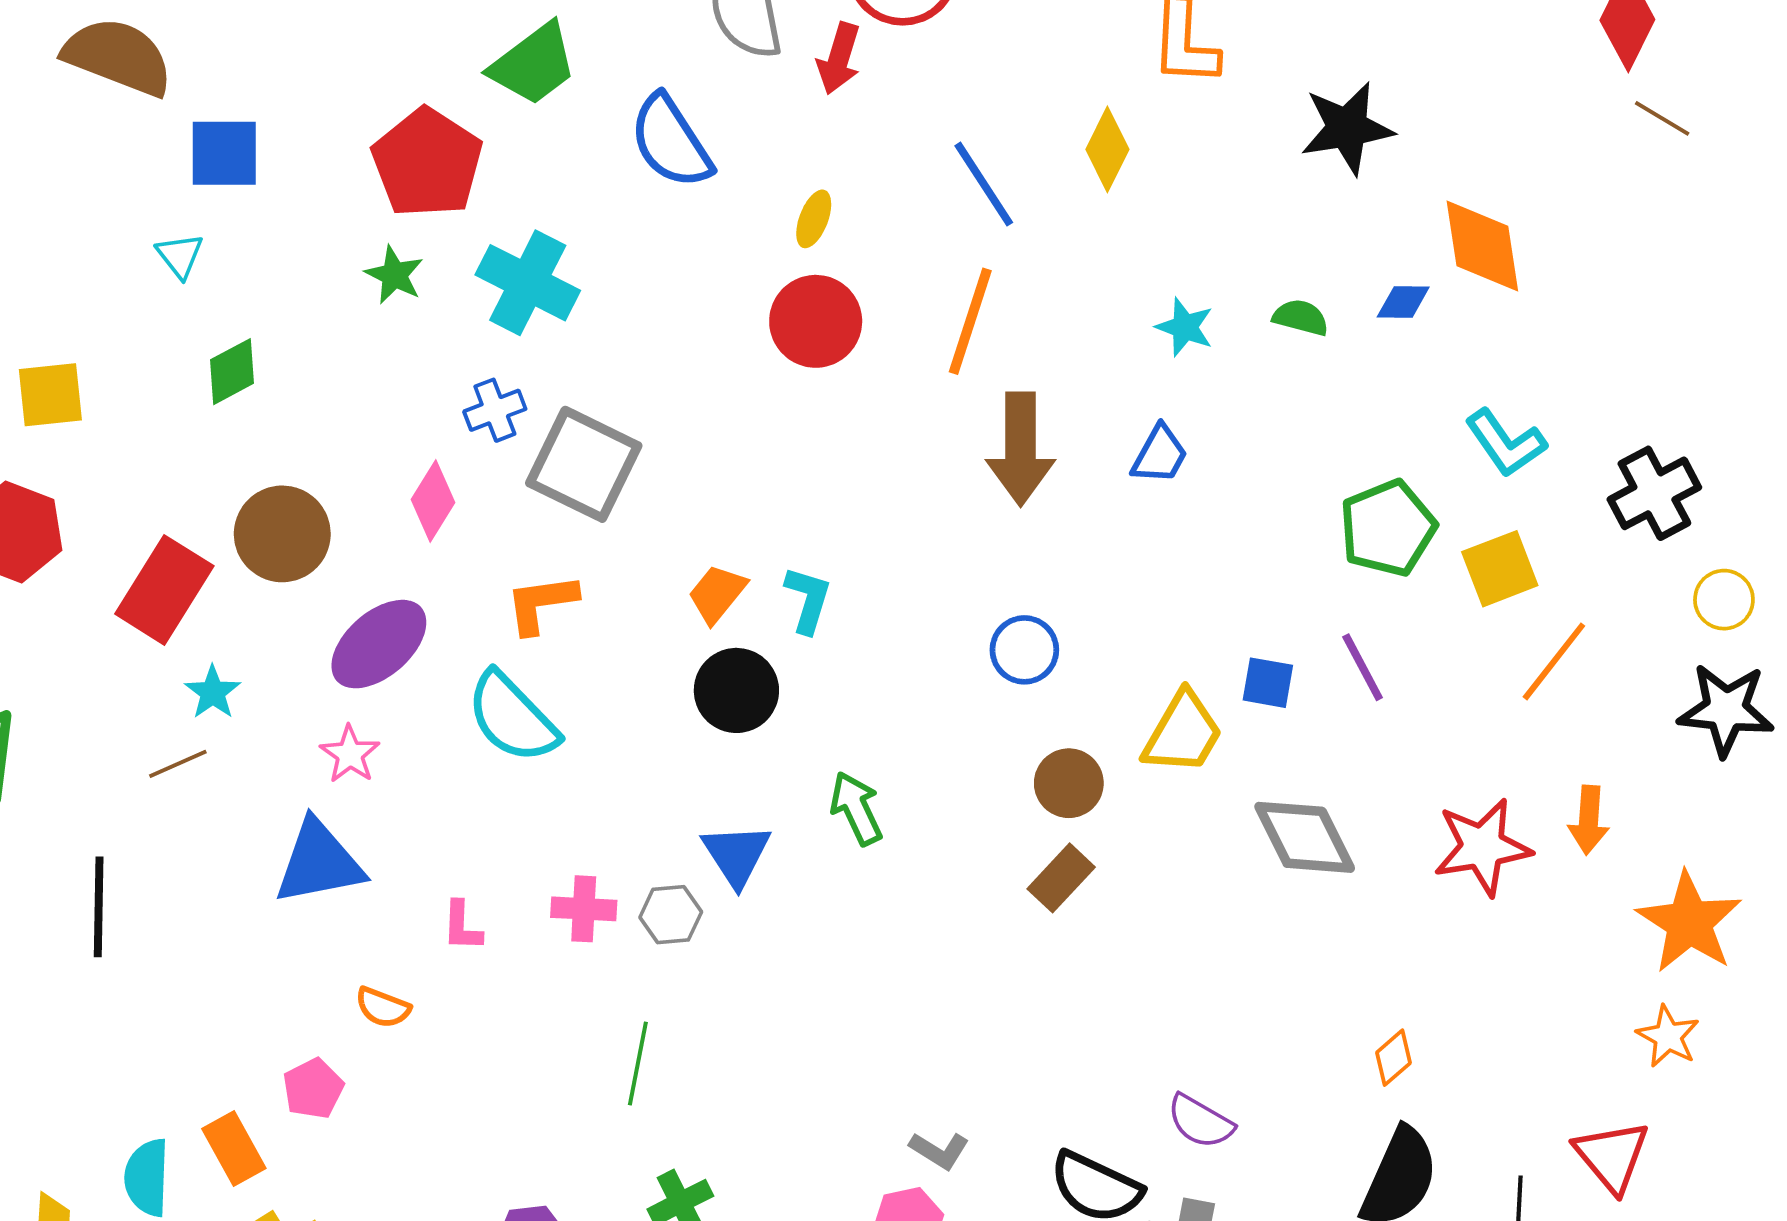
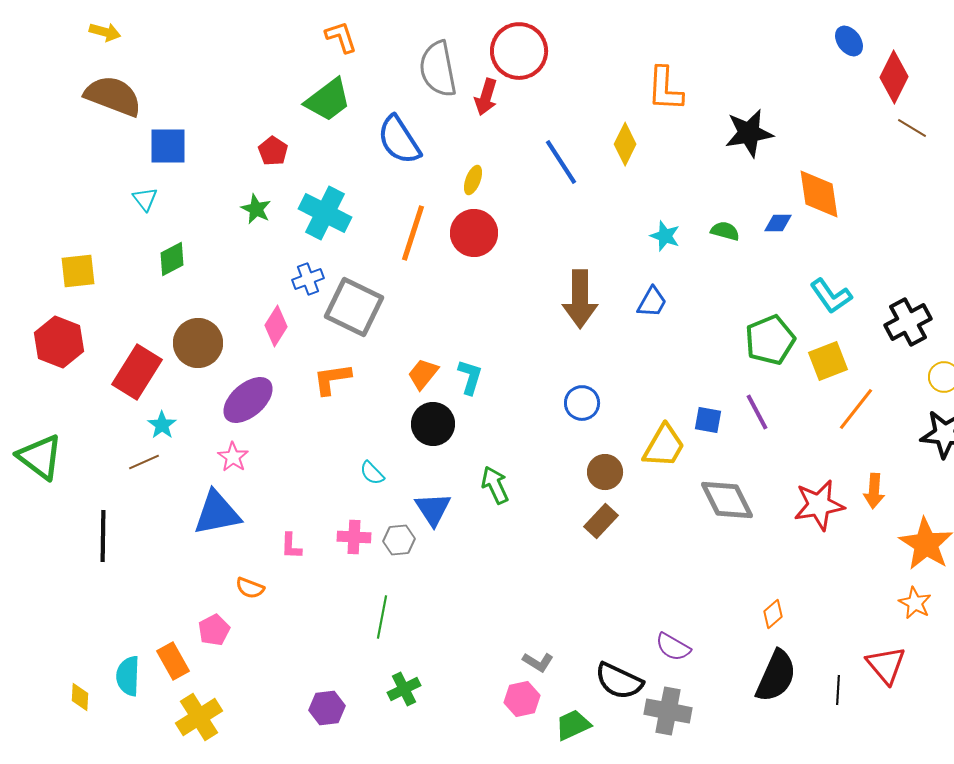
red pentagon: (427, 163) -> (273, 151), size x0.5
orange line: (970, 321) -> (413, 233), moved
cyan semicircle: (512, 718) -> (372, 473), moved, size x0.5

